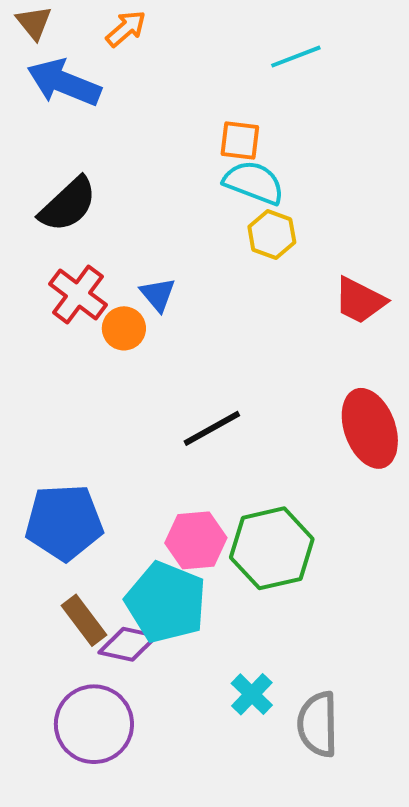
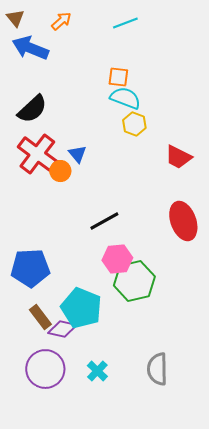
cyan line: (296, 57) -> (125, 23), moved
red cross: (78, 294) -> (37, 154), size x1.4
pink hexagon: (196, 540) -> (117, 259), moved
cyan cross: (252, 694) -> (97, 371), moved

